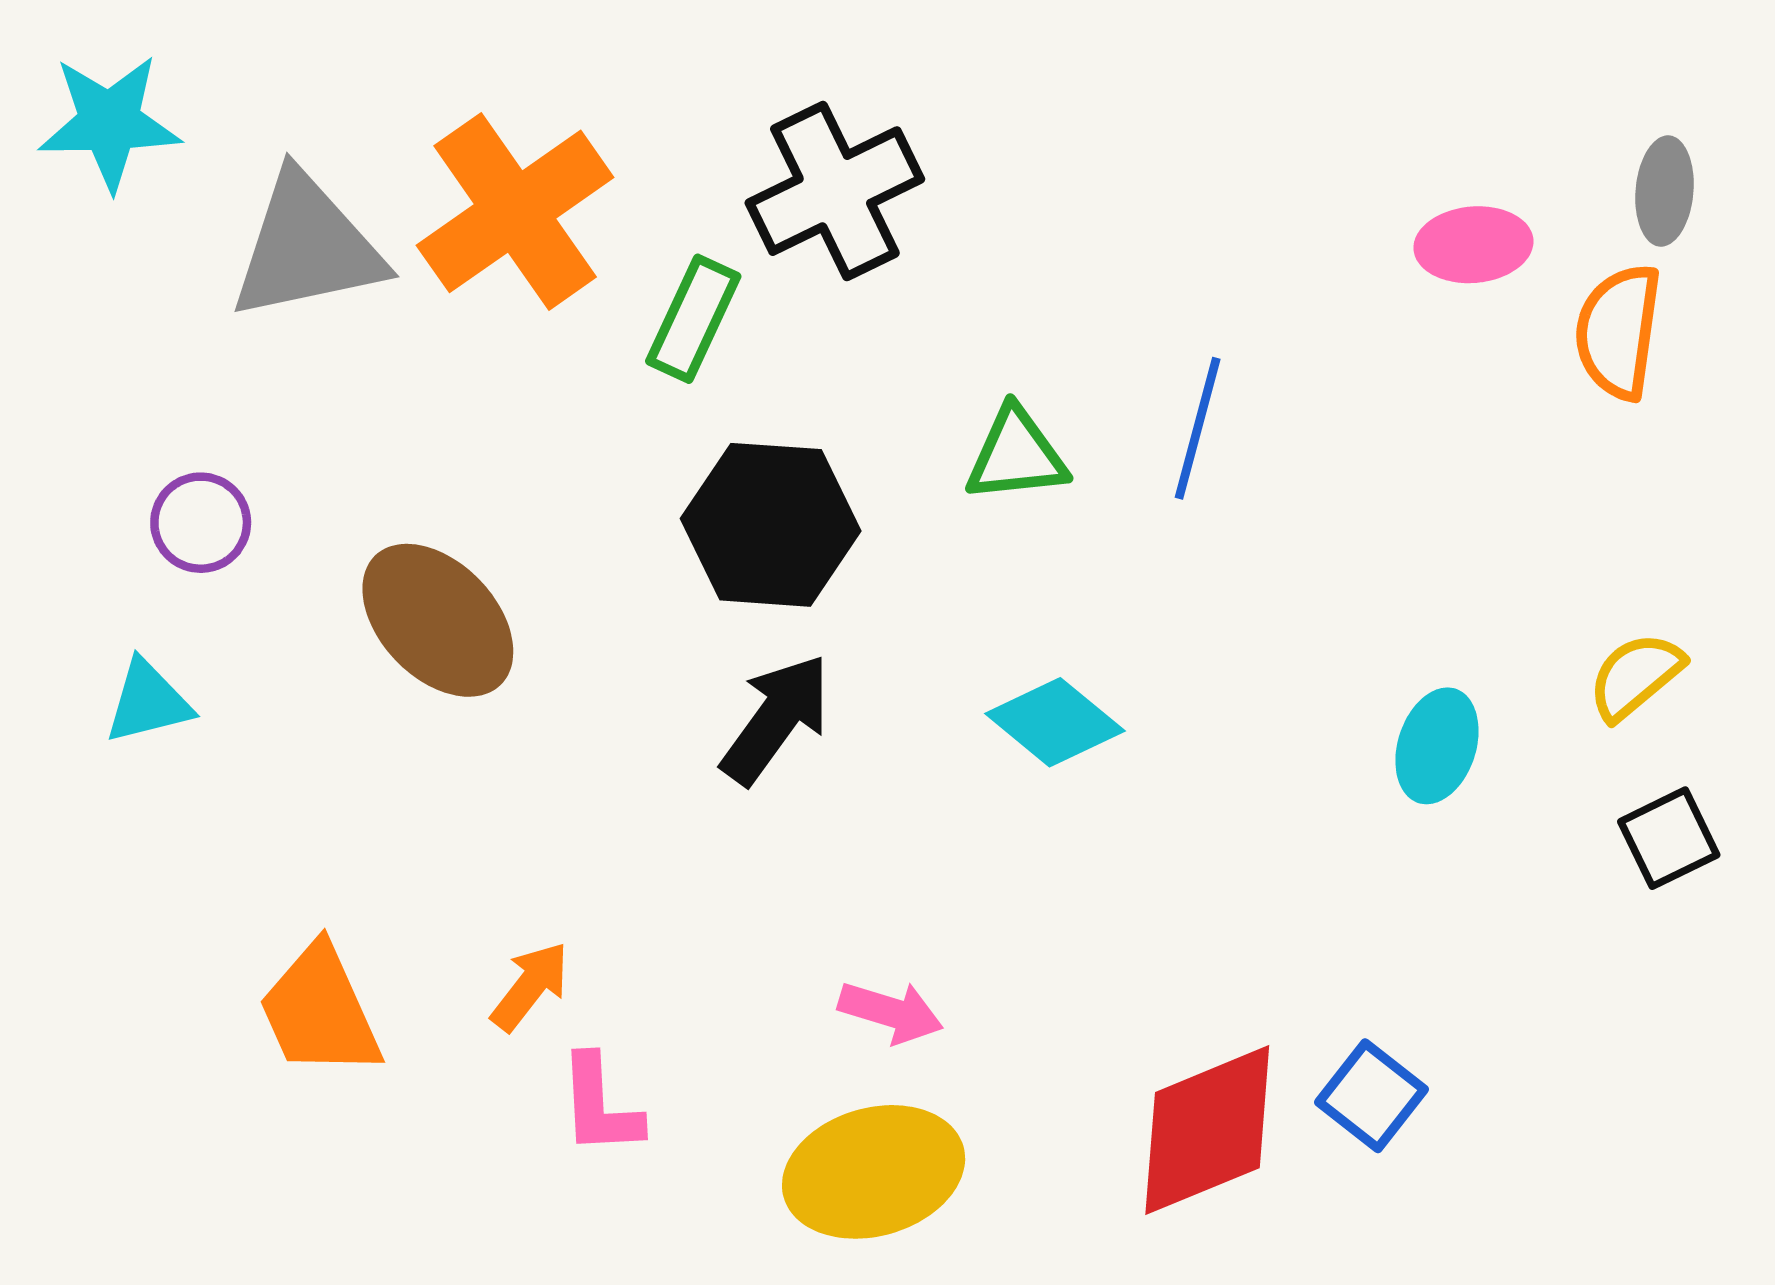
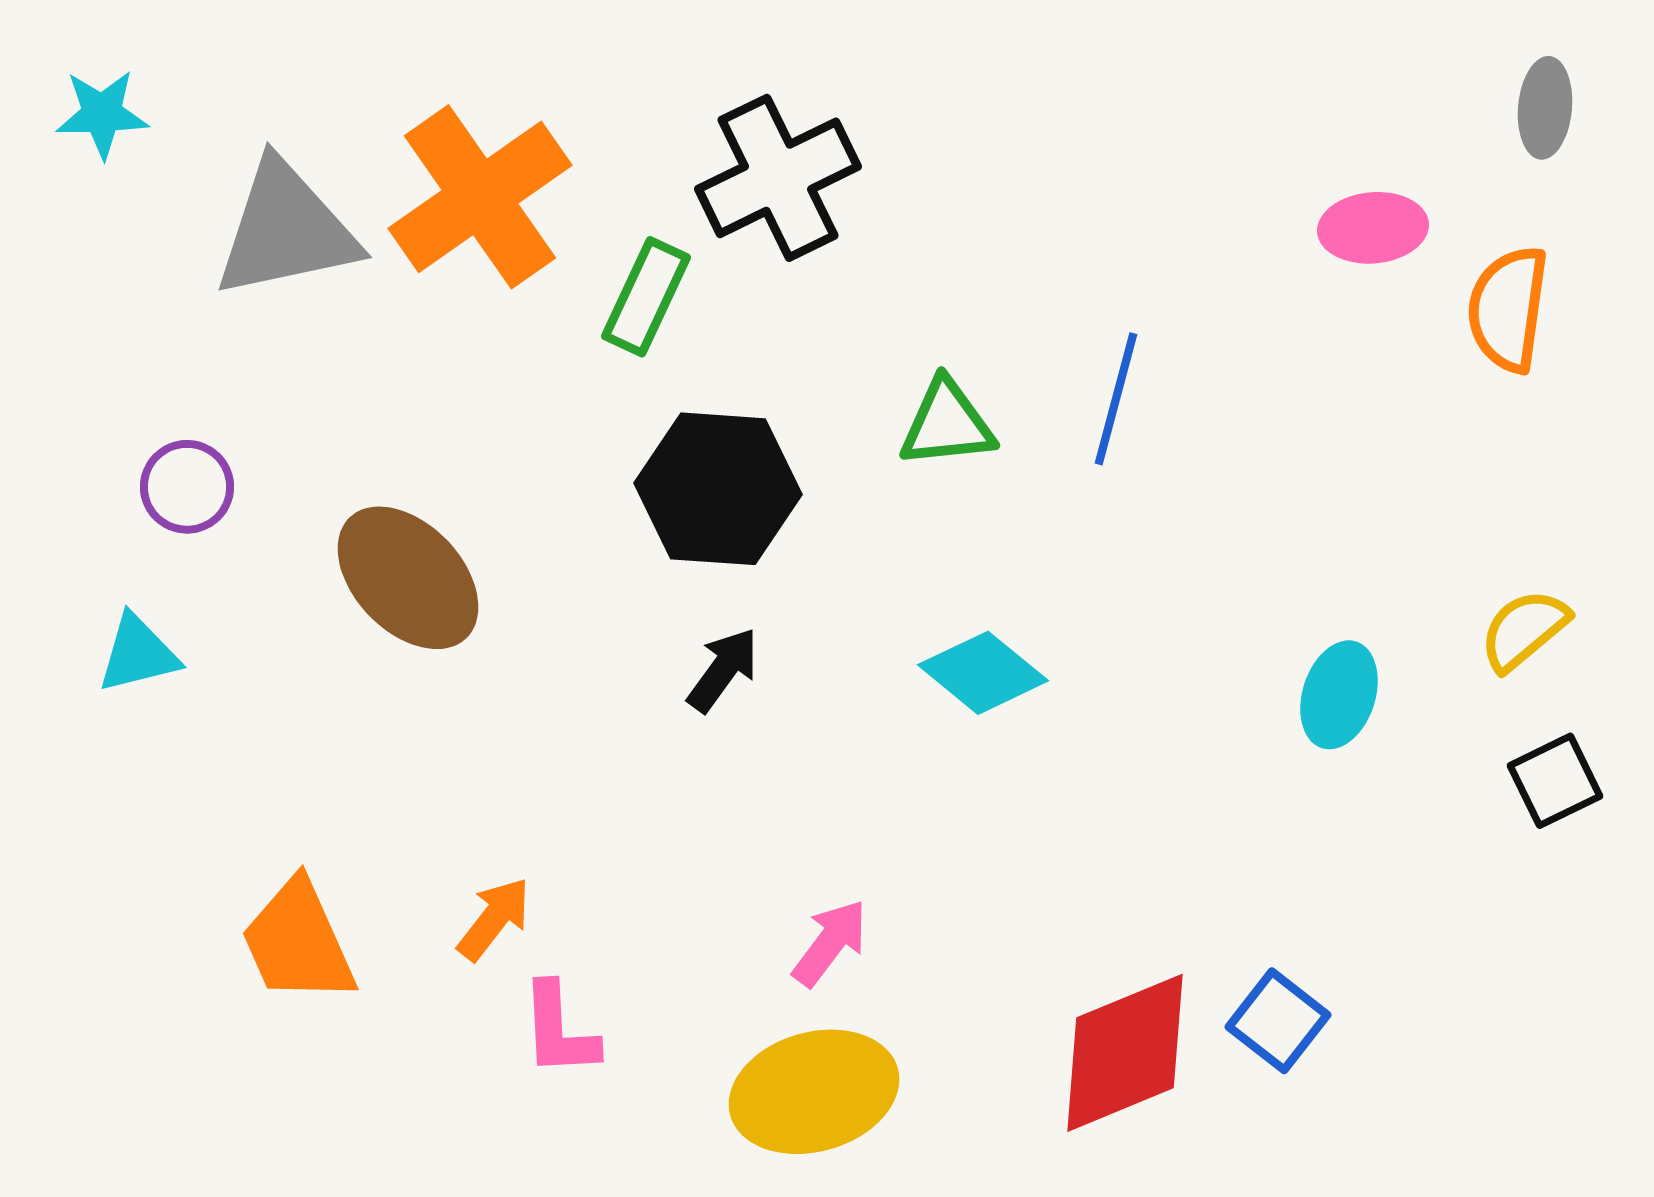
cyan star: (109, 122) -> (102, 114), size x0.7
gray ellipse: (1664, 191) -> (1545, 108), moved
black arrow: (776, 719) -> (723, 670), size x0.7
pink arrow: (891, 1012) -> (830, 943), turned -70

